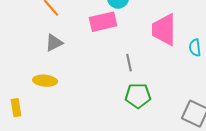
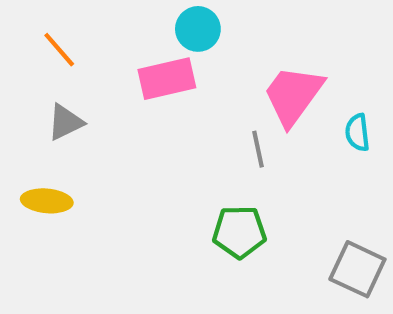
pink trapezoid: (164, 30) -> (293, 95), turned 36
gray line: (129, 63) -> (258, 149), moved

